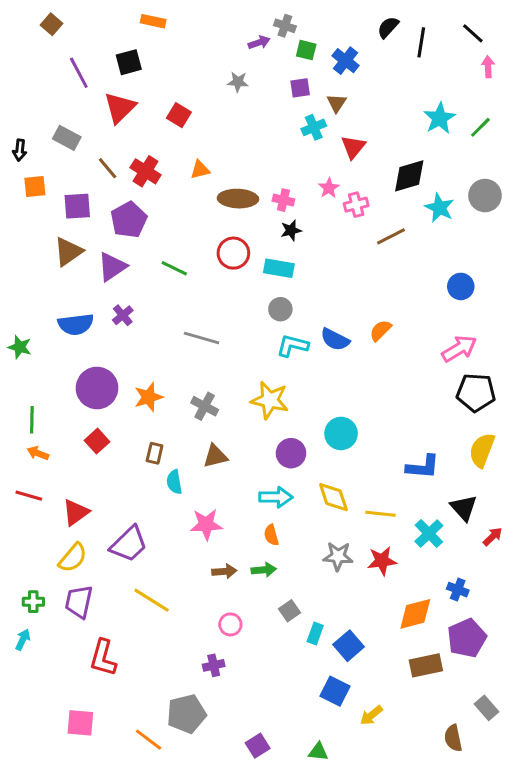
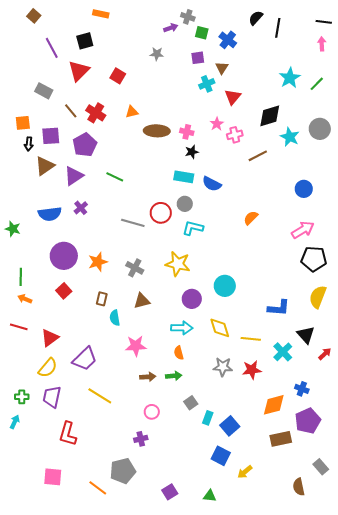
black line: (473, 33) -> (324, 22), moved, turned -35
black arrow: (20, 150) -> (29, 144), moved
red circle: (233, 253) -> (161, 213), moved
blue semicircle: (335, 340) -> (212, 184), moved

